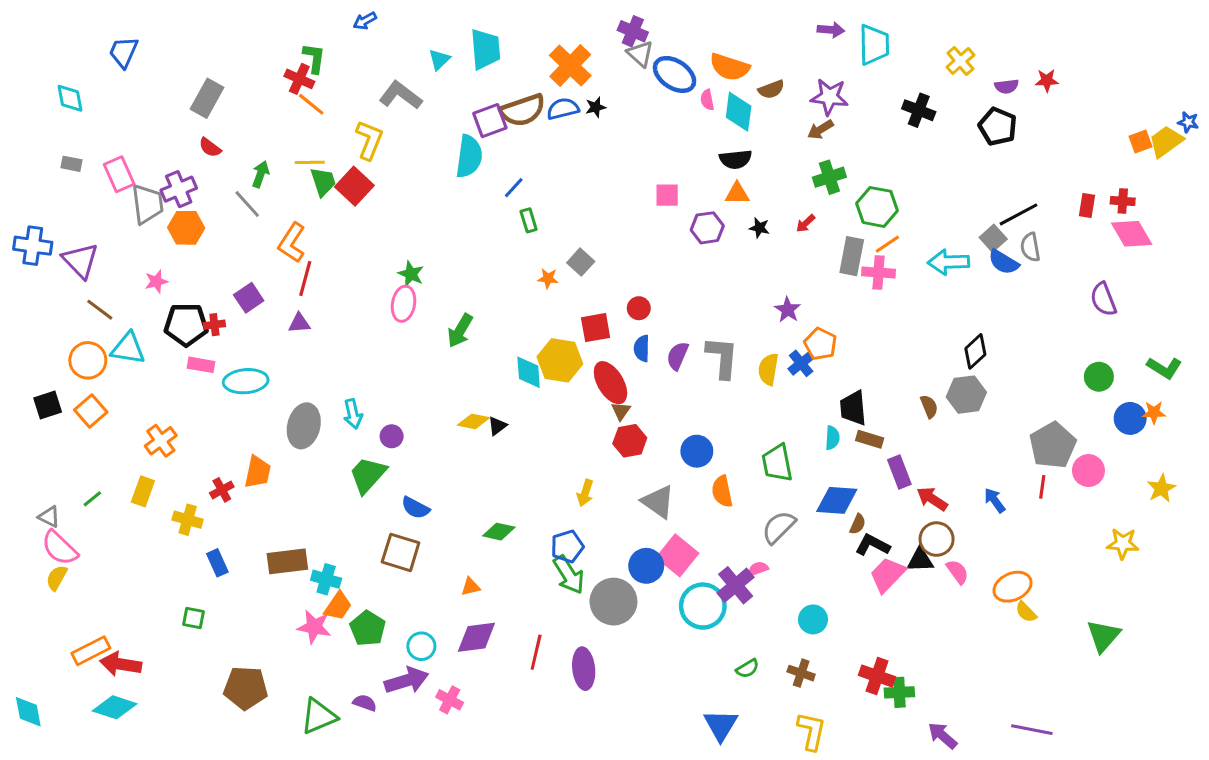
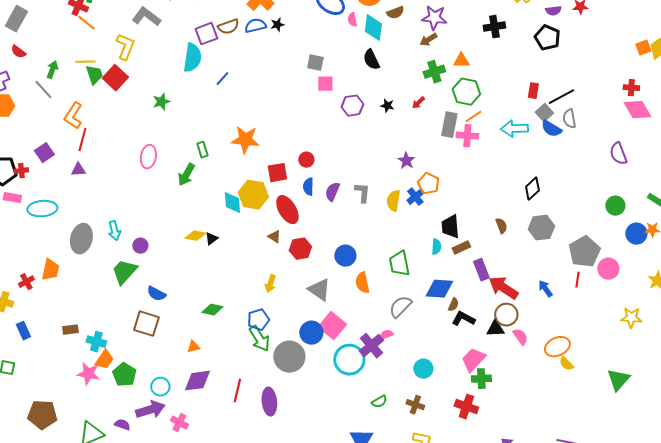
brown semicircle: (523, 110) -> (228, 27), size x0.7
black cross: (919, 110) -> (494, 27), turned -30
black semicircle: (736, 159) -> (371, 60), turned 70
orange triangle: (737, 194) -> (461, 61), moved
red rectangle: (1087, 205) -> (533, 91), moved
green rectangle: (529, 220) -> (202, 150), moved
gray square: (581, 262) -> (315, 63), moved, turned -30
green star: (411, 274) -> (161, 102), moved, turned 30
orange star: (548, 278) -> (245, 140), size x2.0
gray L-shape: (722, 357) -> (362, 193), size x0.7
gray hexagon: (966, 395) -> (541, 228), moved
brown triangle: (621, 411) -> (274, 237), moved, turned -32
brown rectangle: (870, 439) -> (461, 248), turned -42
red arrow: (932, 499) -> (503, 288), size x1.4
brown rectangle: (287, 561) -> (70, 330), size x0.6
pink trapezoid: (887, 575) -> (473, 360), moved
green cross: (899, 692) -> (481, 379), moved

